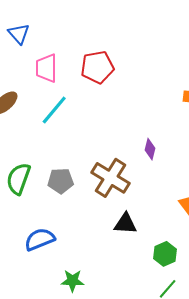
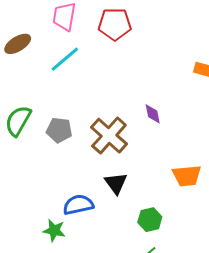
purple diamond: (150, 149) -> (153, 114), turned -35
black triangle: (125, 224) -> (116, 183), turned 40
blue semicircle: (40, 239) -> (78, 205), moved

